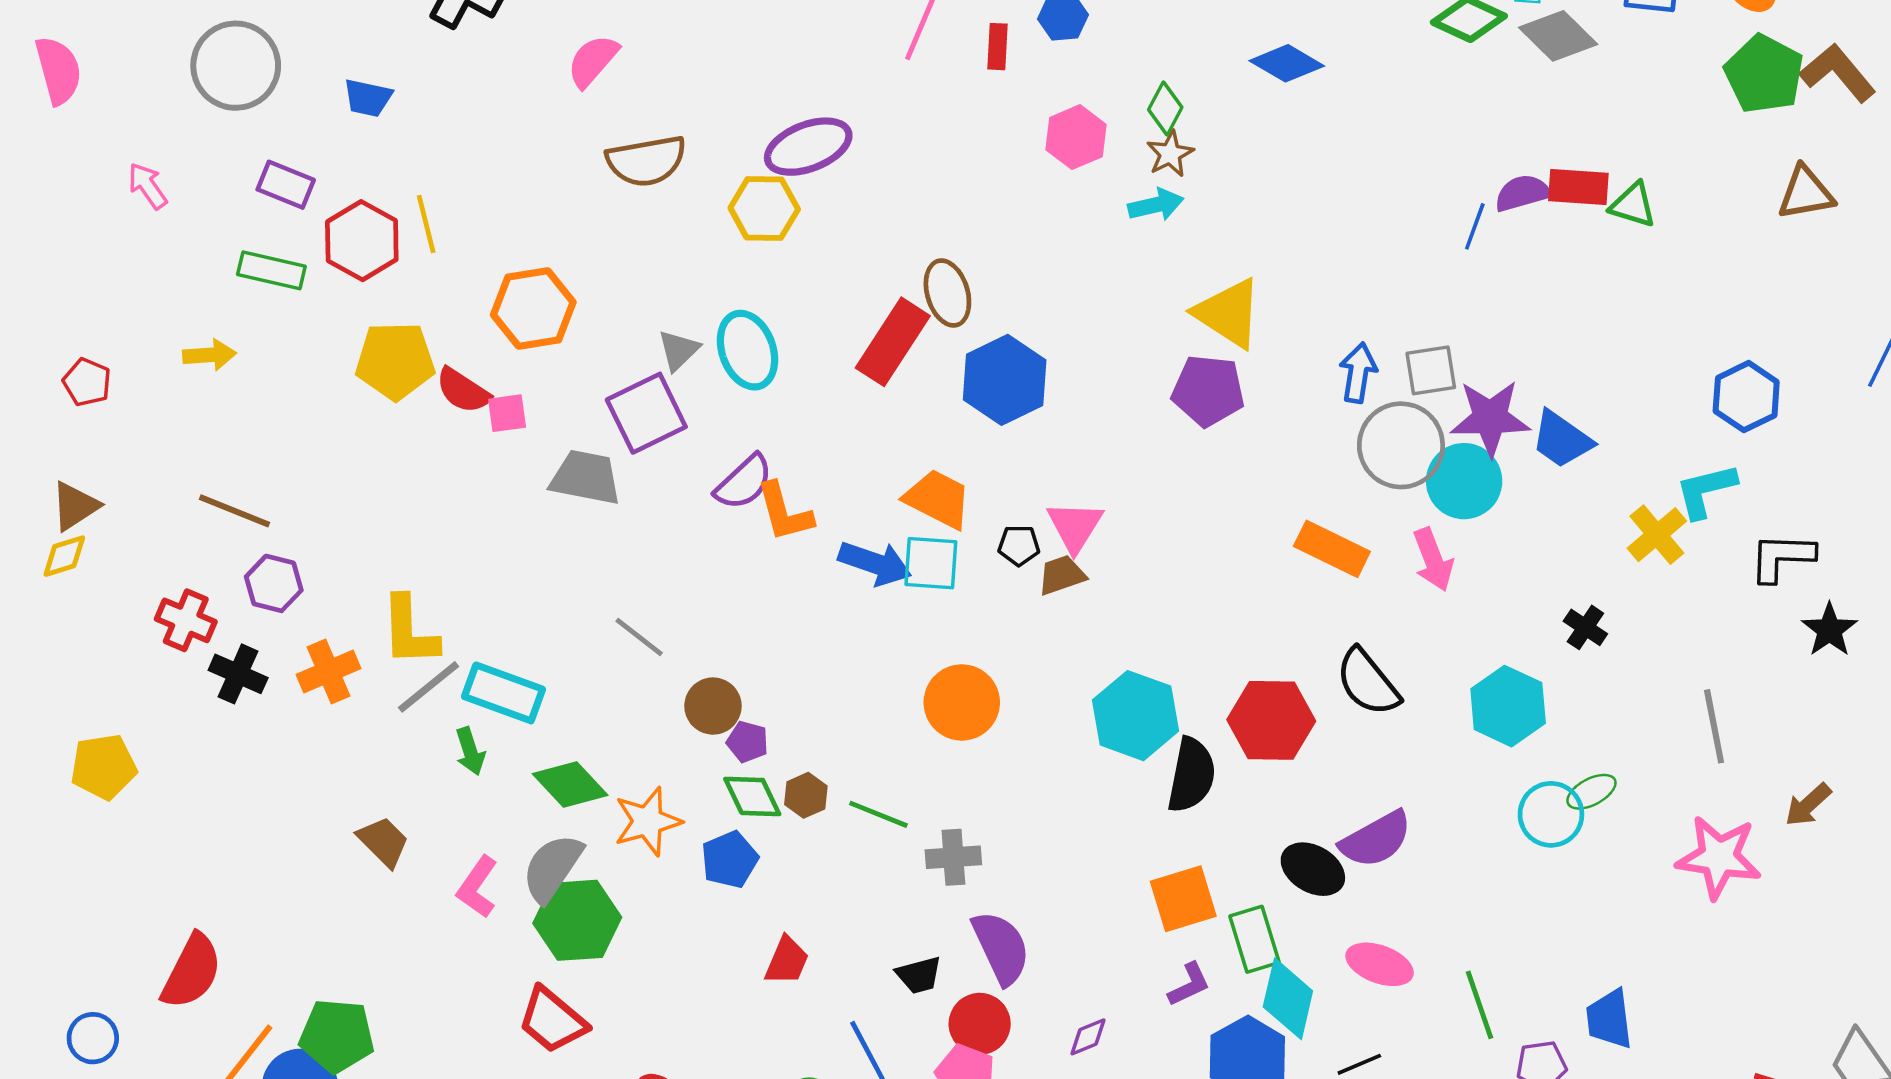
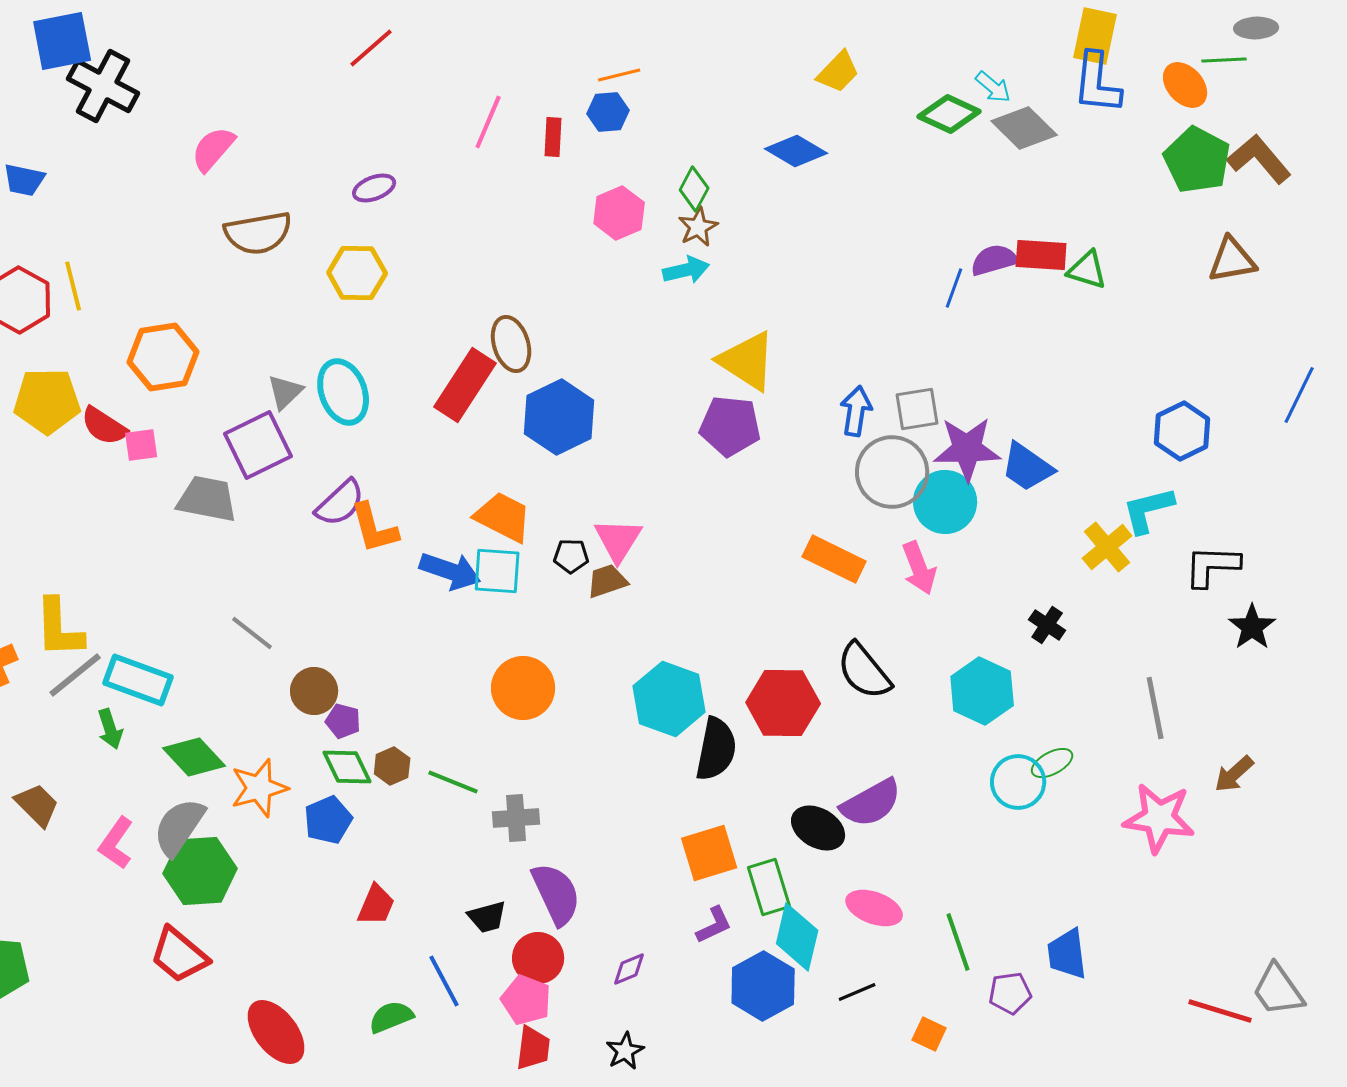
purple ellipse: (808, 147) -> (374, 188), moved, size x0.6

